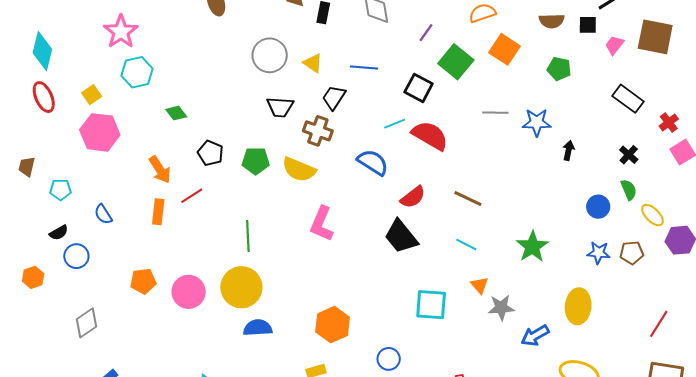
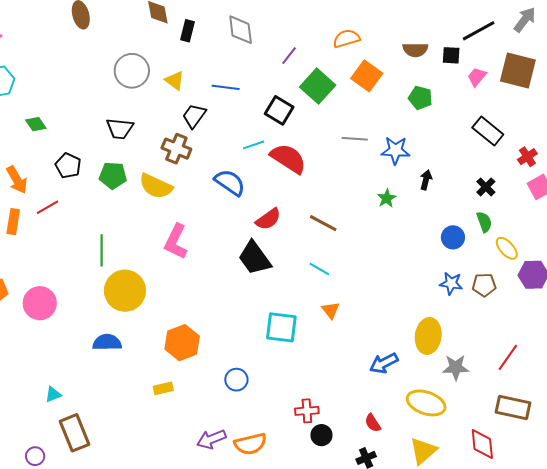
black trapezoid: (280, 107) -> (120, 129), moved
green star: (532, 247) -> (387, 198), moved, size x0.6
yellow circle: (241, 287) -> (125, 291), moved
gray star: (501, 308) -> (456, 367), moved

